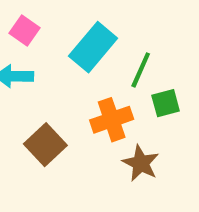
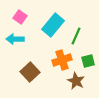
green square: (166, 103) -> (88, 61), moved

